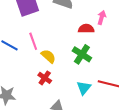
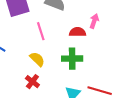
pink line: (33, 41) -> (41, 31), moved
green cross: (82, 54) -> (72, 59), turned -36

